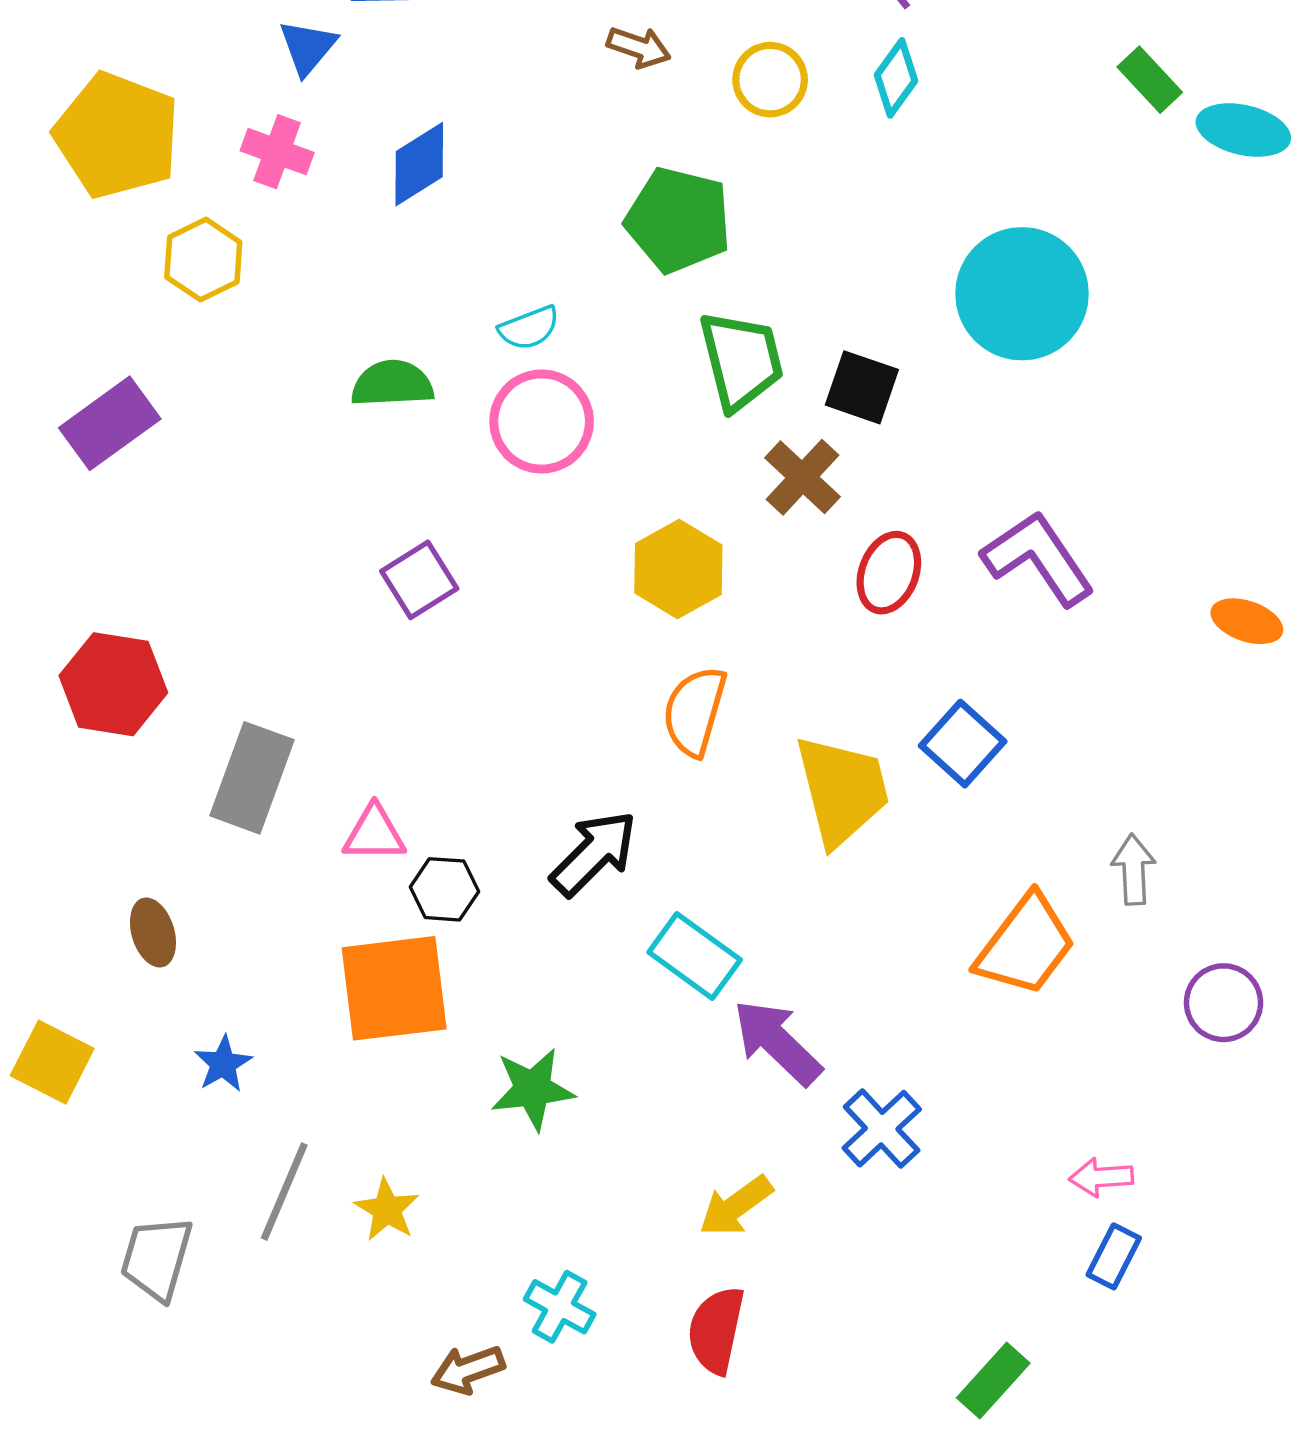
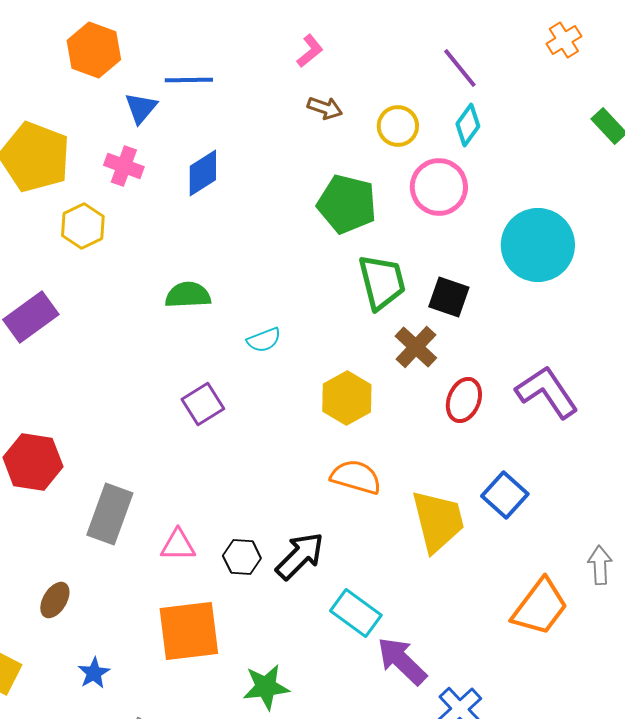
cyan semicircle: (529, 328) -> (264, 340), moved
pink circle: (542, 421) -> (439, 187), moved
orange semicircle: (695, 711) -> (356, 477), turned 90
black hexagon: (444, 889) -> (242, 557), moved
brown ellipse: (153, 932) -> (55, 600), turned 48

